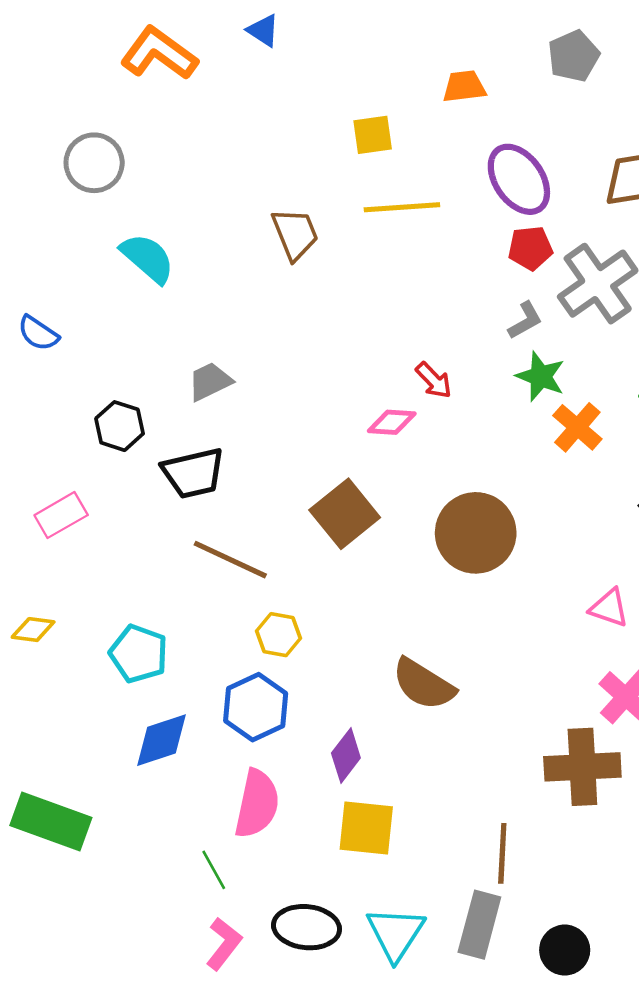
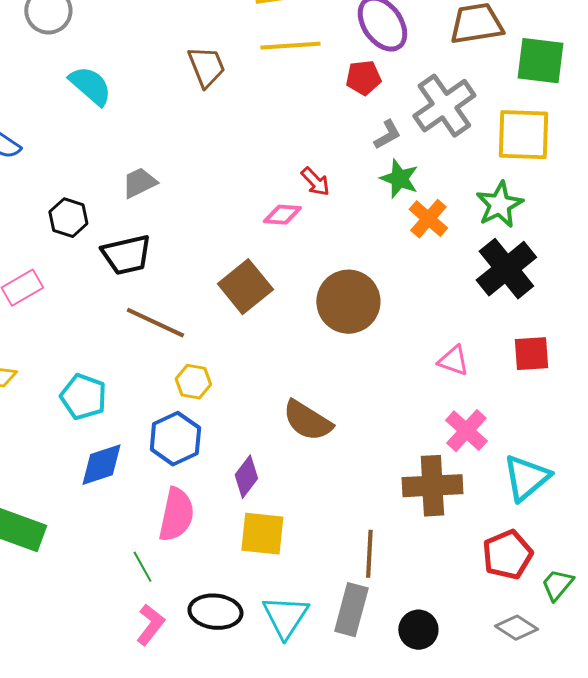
red pentagon: (530, 248) -> (363, 78), moved

